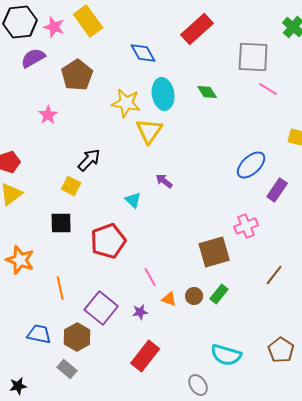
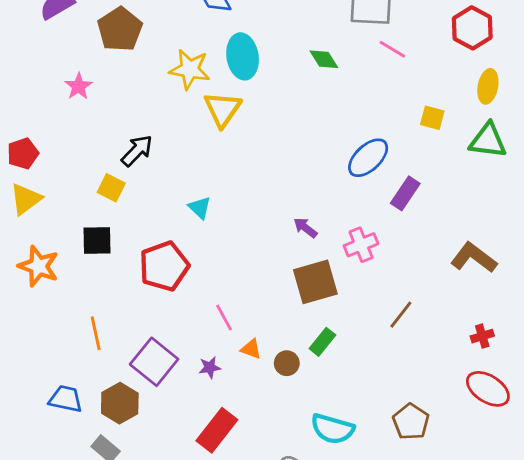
green diamond: (207, 92) -> (324, 59), moved
purple arrow: (164, 181) -> (305, 228), moved
orange star: (20, 260) -> (39, 266), moved
brown circle: (194, 296) -> (287, 363), moved

